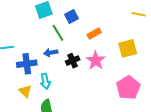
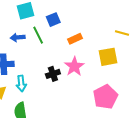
yellow line: (139, 14) -> (122, 33), moved
blue arrow: (51, 53) -> (18, 37), moved
black cross: (73, 61) -> (53, 74), moved

